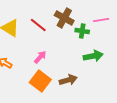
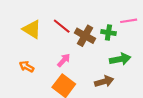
brown cross: (64, 18) -> (85, 36), moved
brown arrow: (68, 80) -> (104, 81), moved

